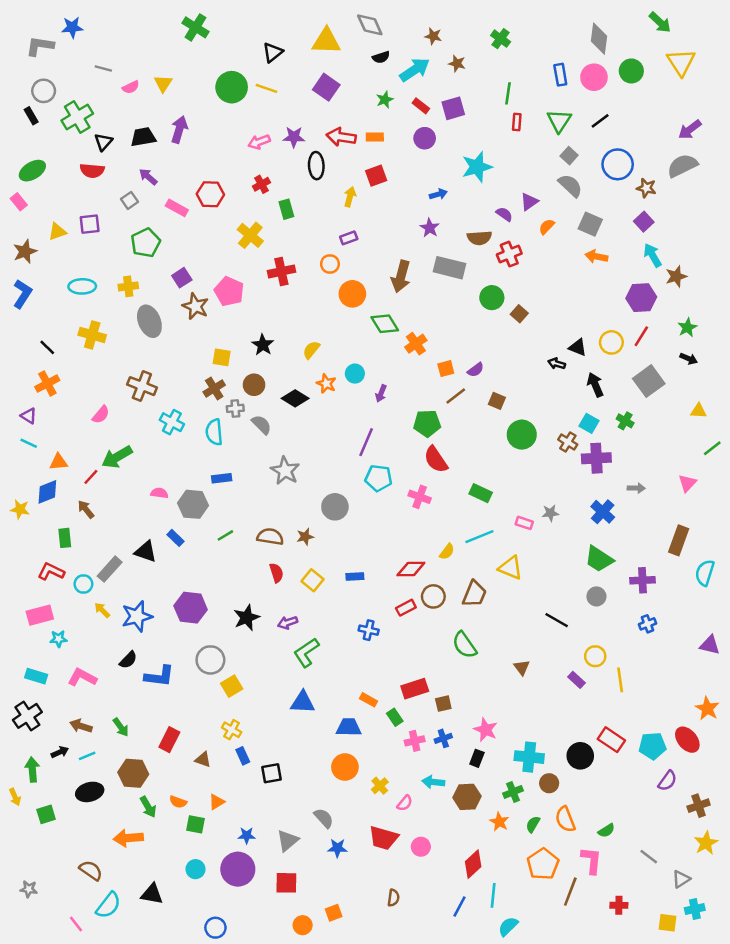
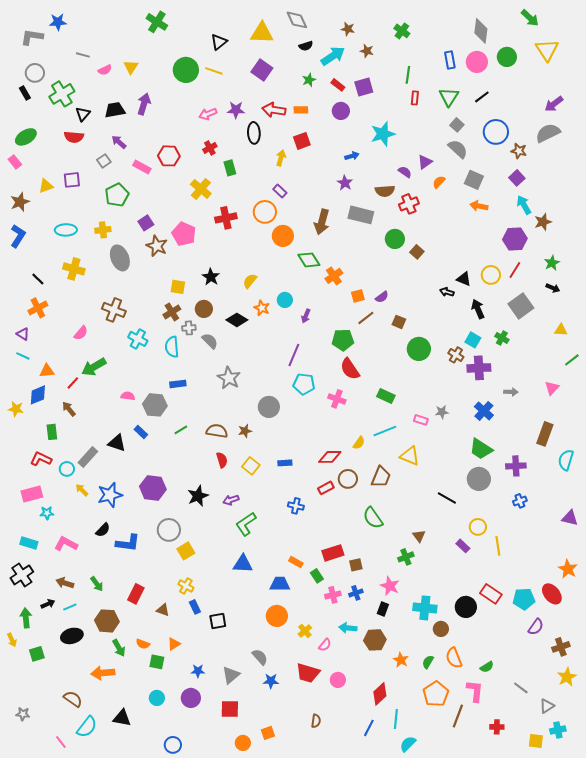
purple rectangle: (349, 238) -> (280, 191), turned 64
orange circle: (330, 264) -> (265, 212), size x1.5
gray circle: (596, 596) -> (479, 479), size x1.5
green cross: (513, 792) -> (406, 557), moved
purple circle: (238, 869) -> (191, 698), size x0.7

